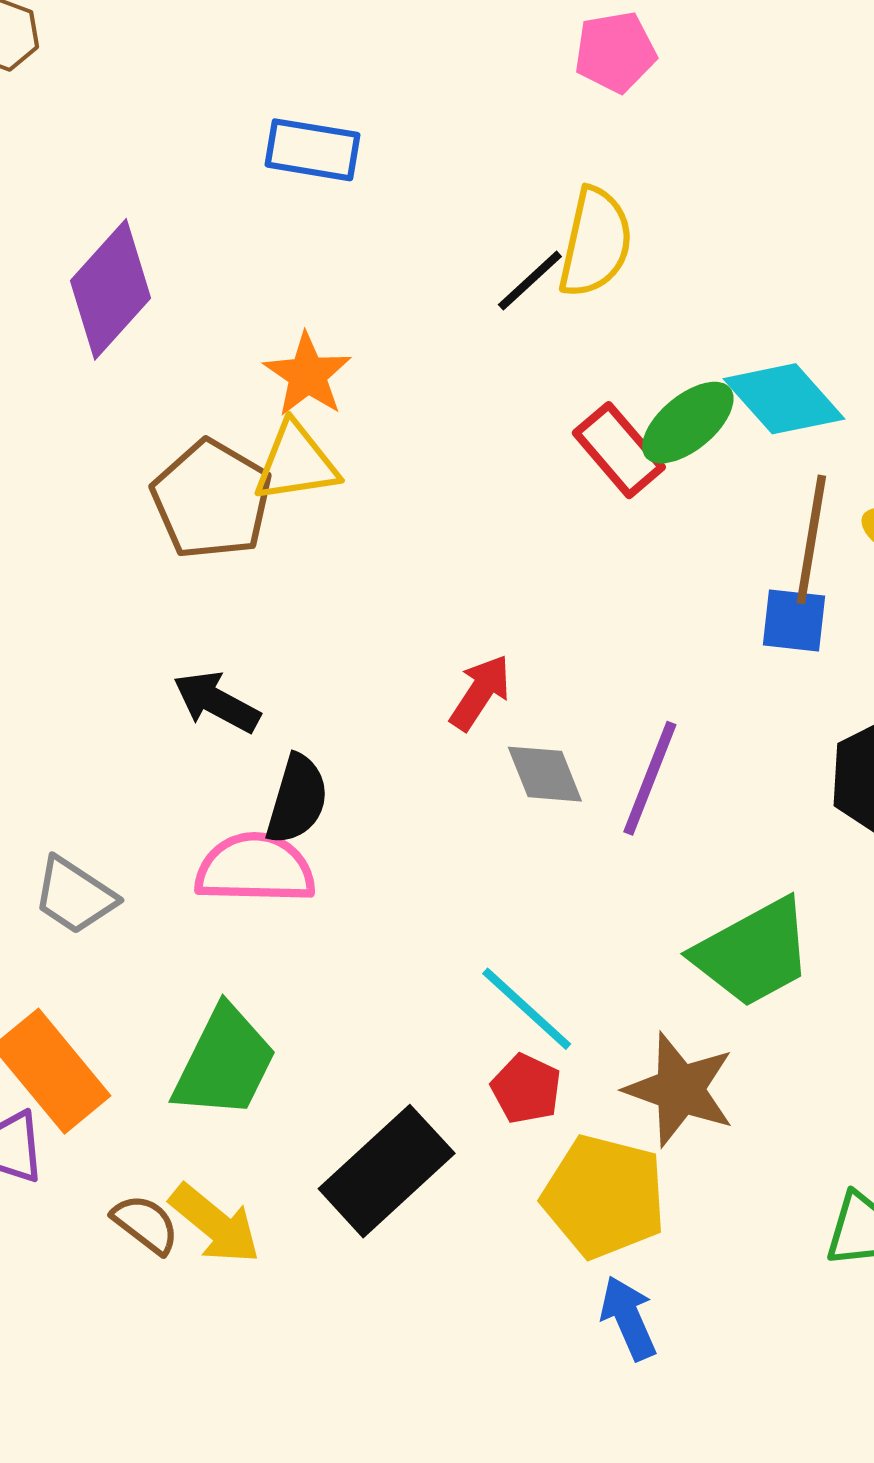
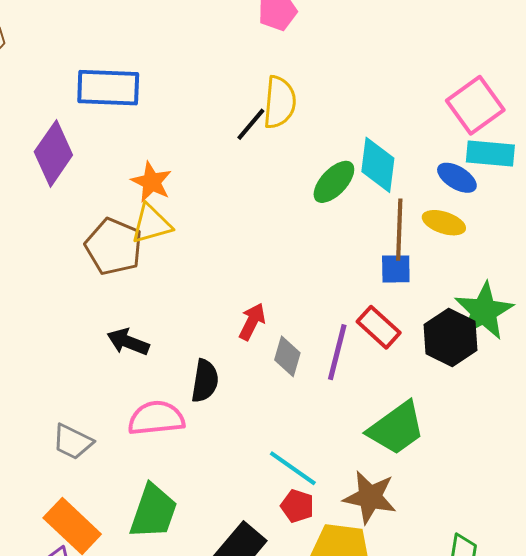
blue rectangle: (312, 150) -> (108, 88), moved, size x1.4
cyan diamond: (784, 399) -> (378, 165), turned 56
red rectangle: (619, 450) -> (379, 327), moved
gray diamond: (545, 774) -> (287, 356), turned 45
black semicircle: (297, 799) -> (205, 381), moved

